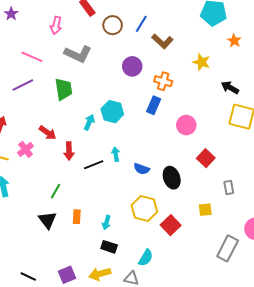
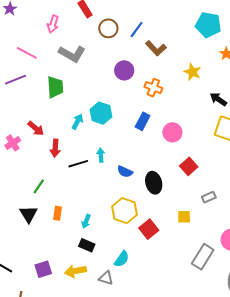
blue rectangle: (154, 105) -> (143, 121), moved
gray rectangle: (229, 188) -> (209, 197), turned 72

